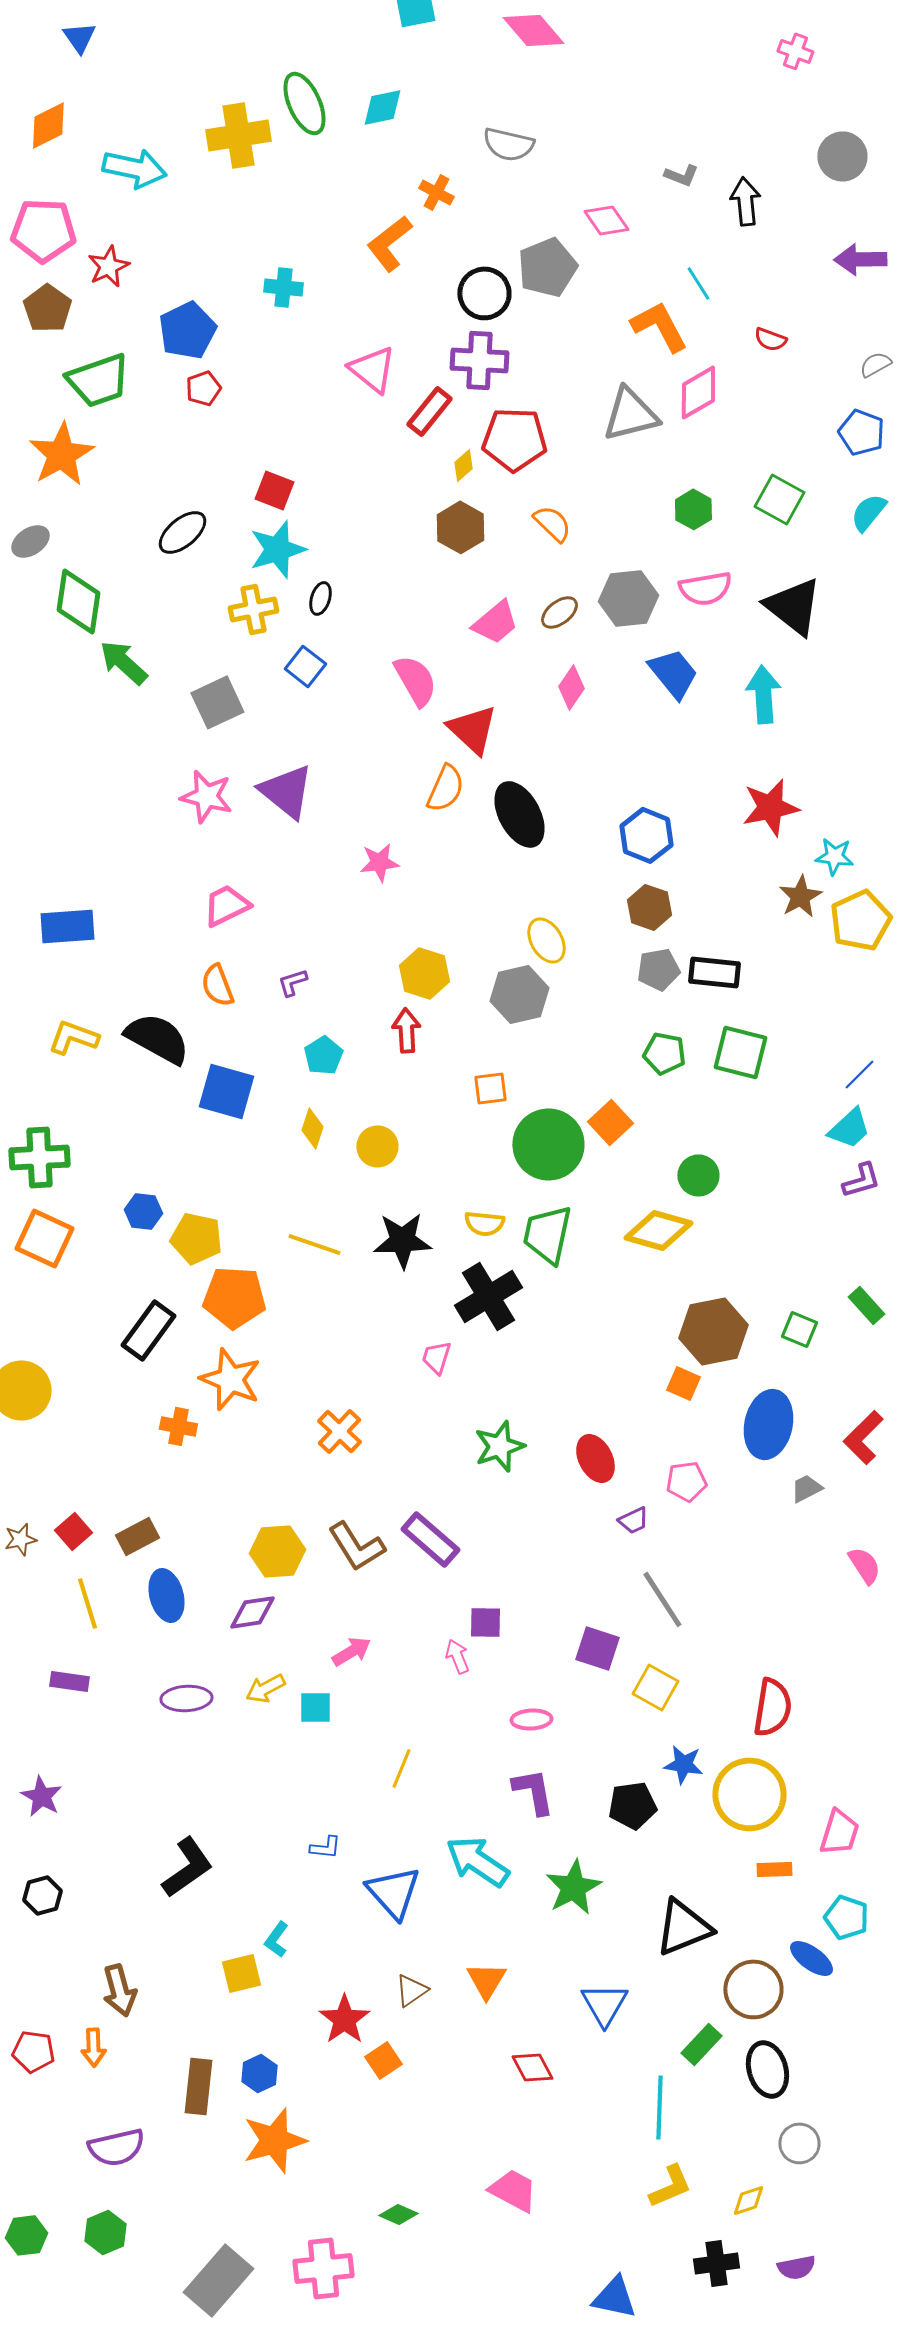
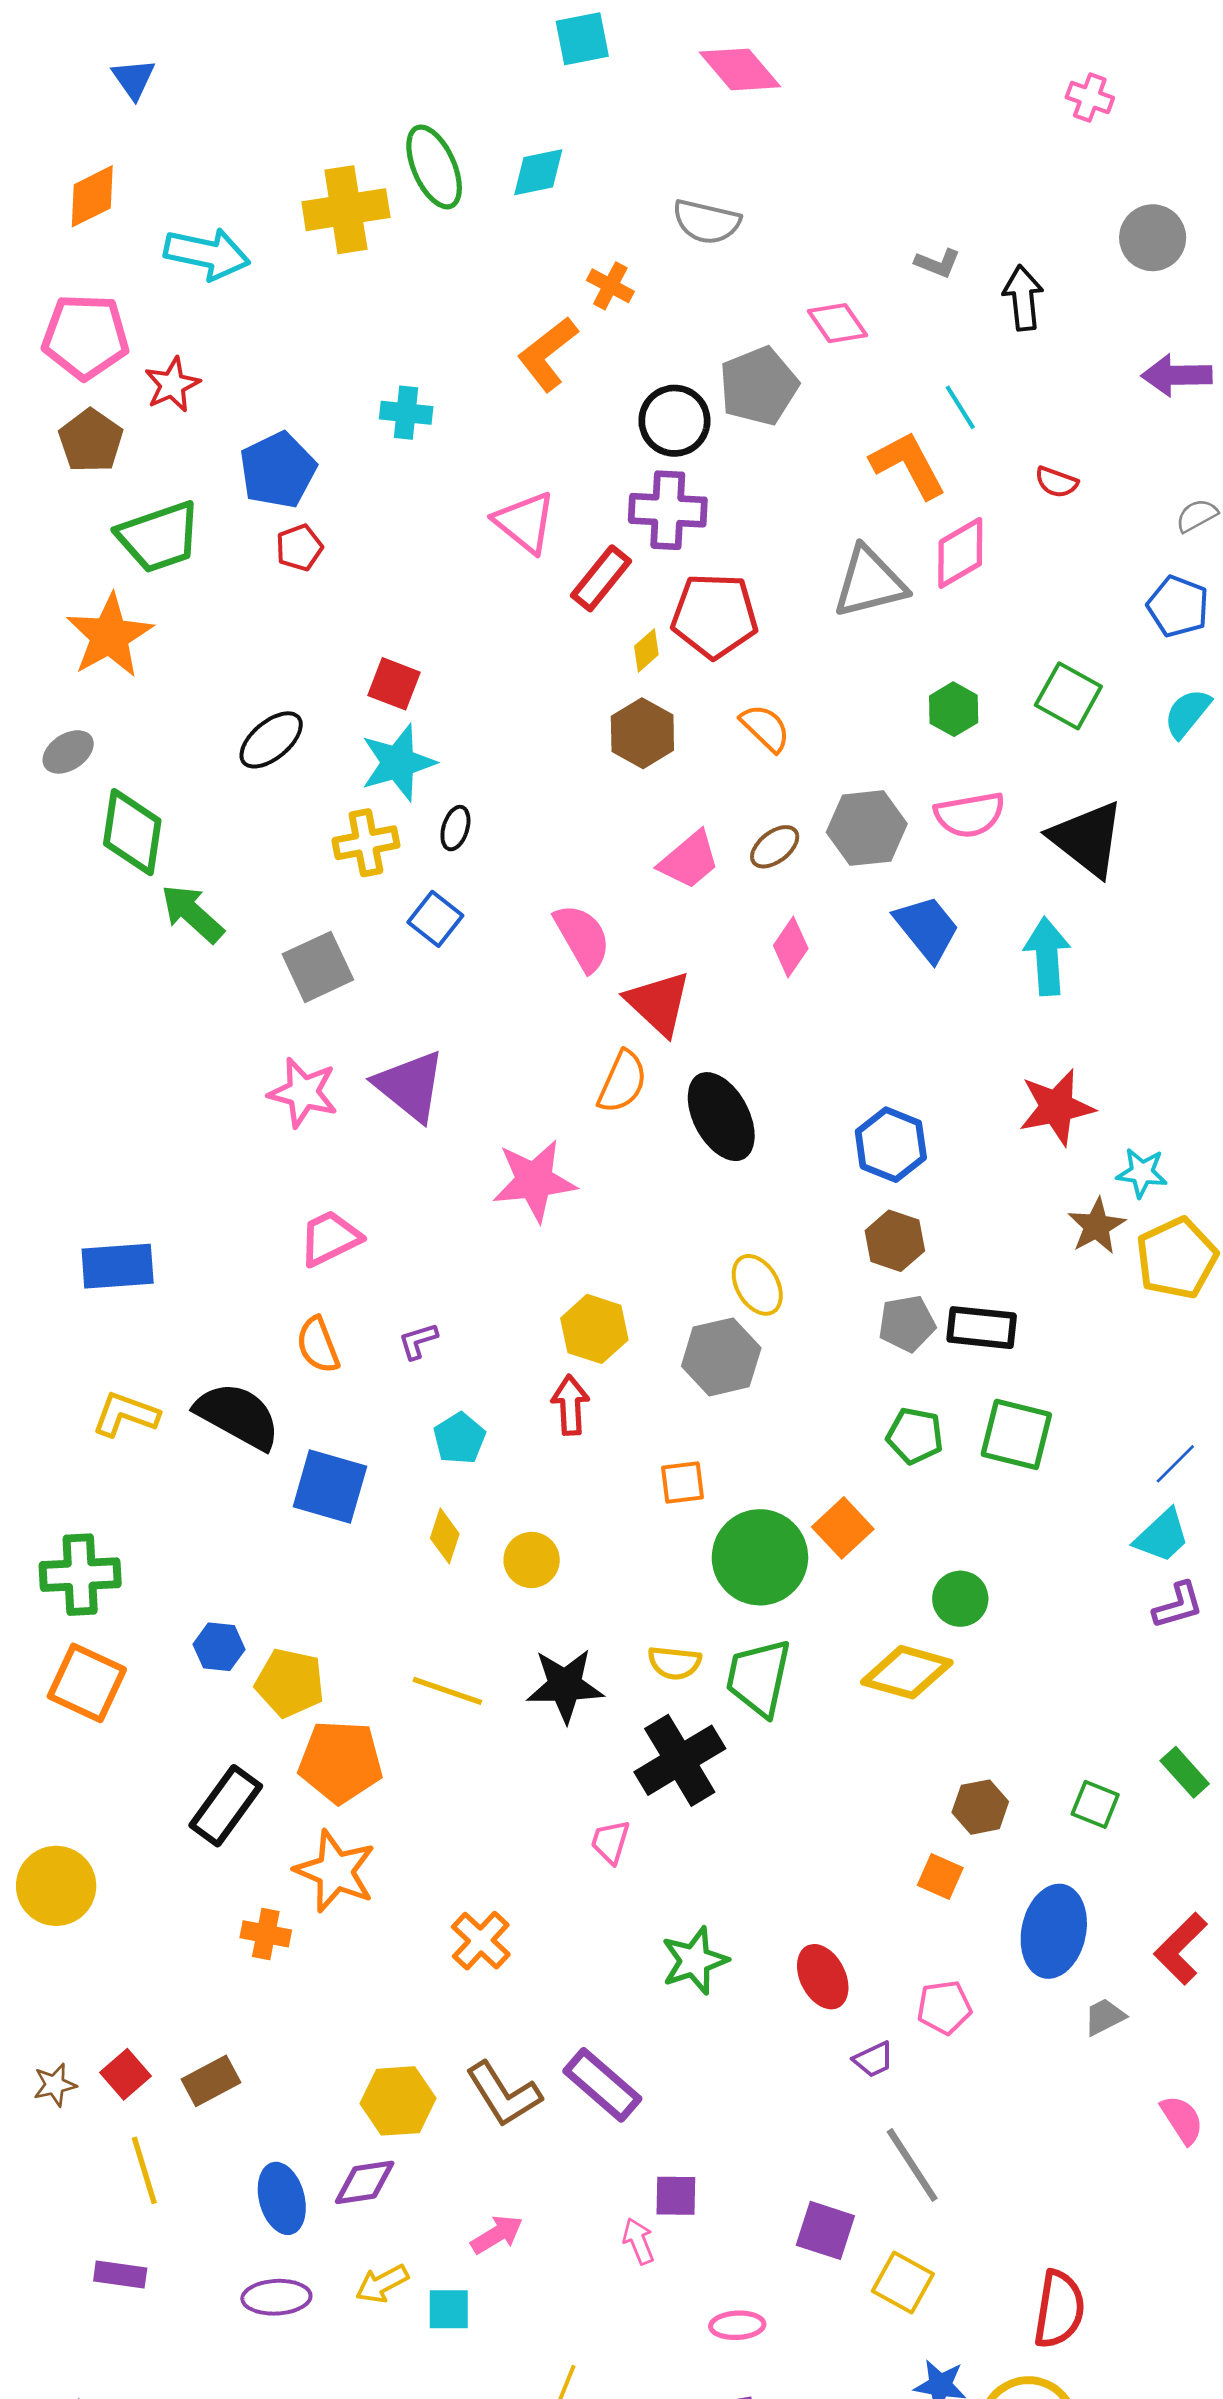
pink star: (379, 862) -> (534, 1181), size x1.6
brown hexagon: (713, 1331) -> (980, 1807), size x0.6
blue ellipse: (166, 1595) -> (282, 2198), moved

